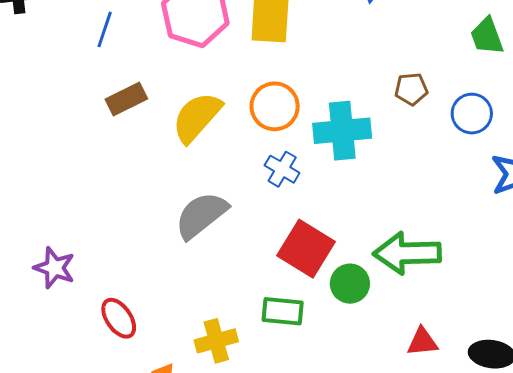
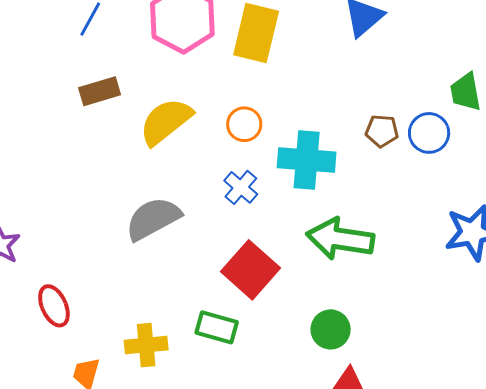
orange circle: (275, 106) -> (244, 124), size x0.7
blue circle: (472, 114) -> (429, 133), moved
green arrow: (407, 253) -> (340, 239), moved
green circle: (350, 284) -> (331, 329), moved

